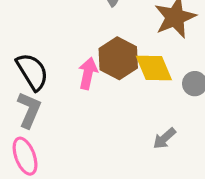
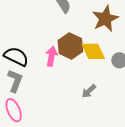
black semicircle: (32, 72) -> (16, 56), turned -30
gray arrow: (164, 138) -> (89, 91), moved

